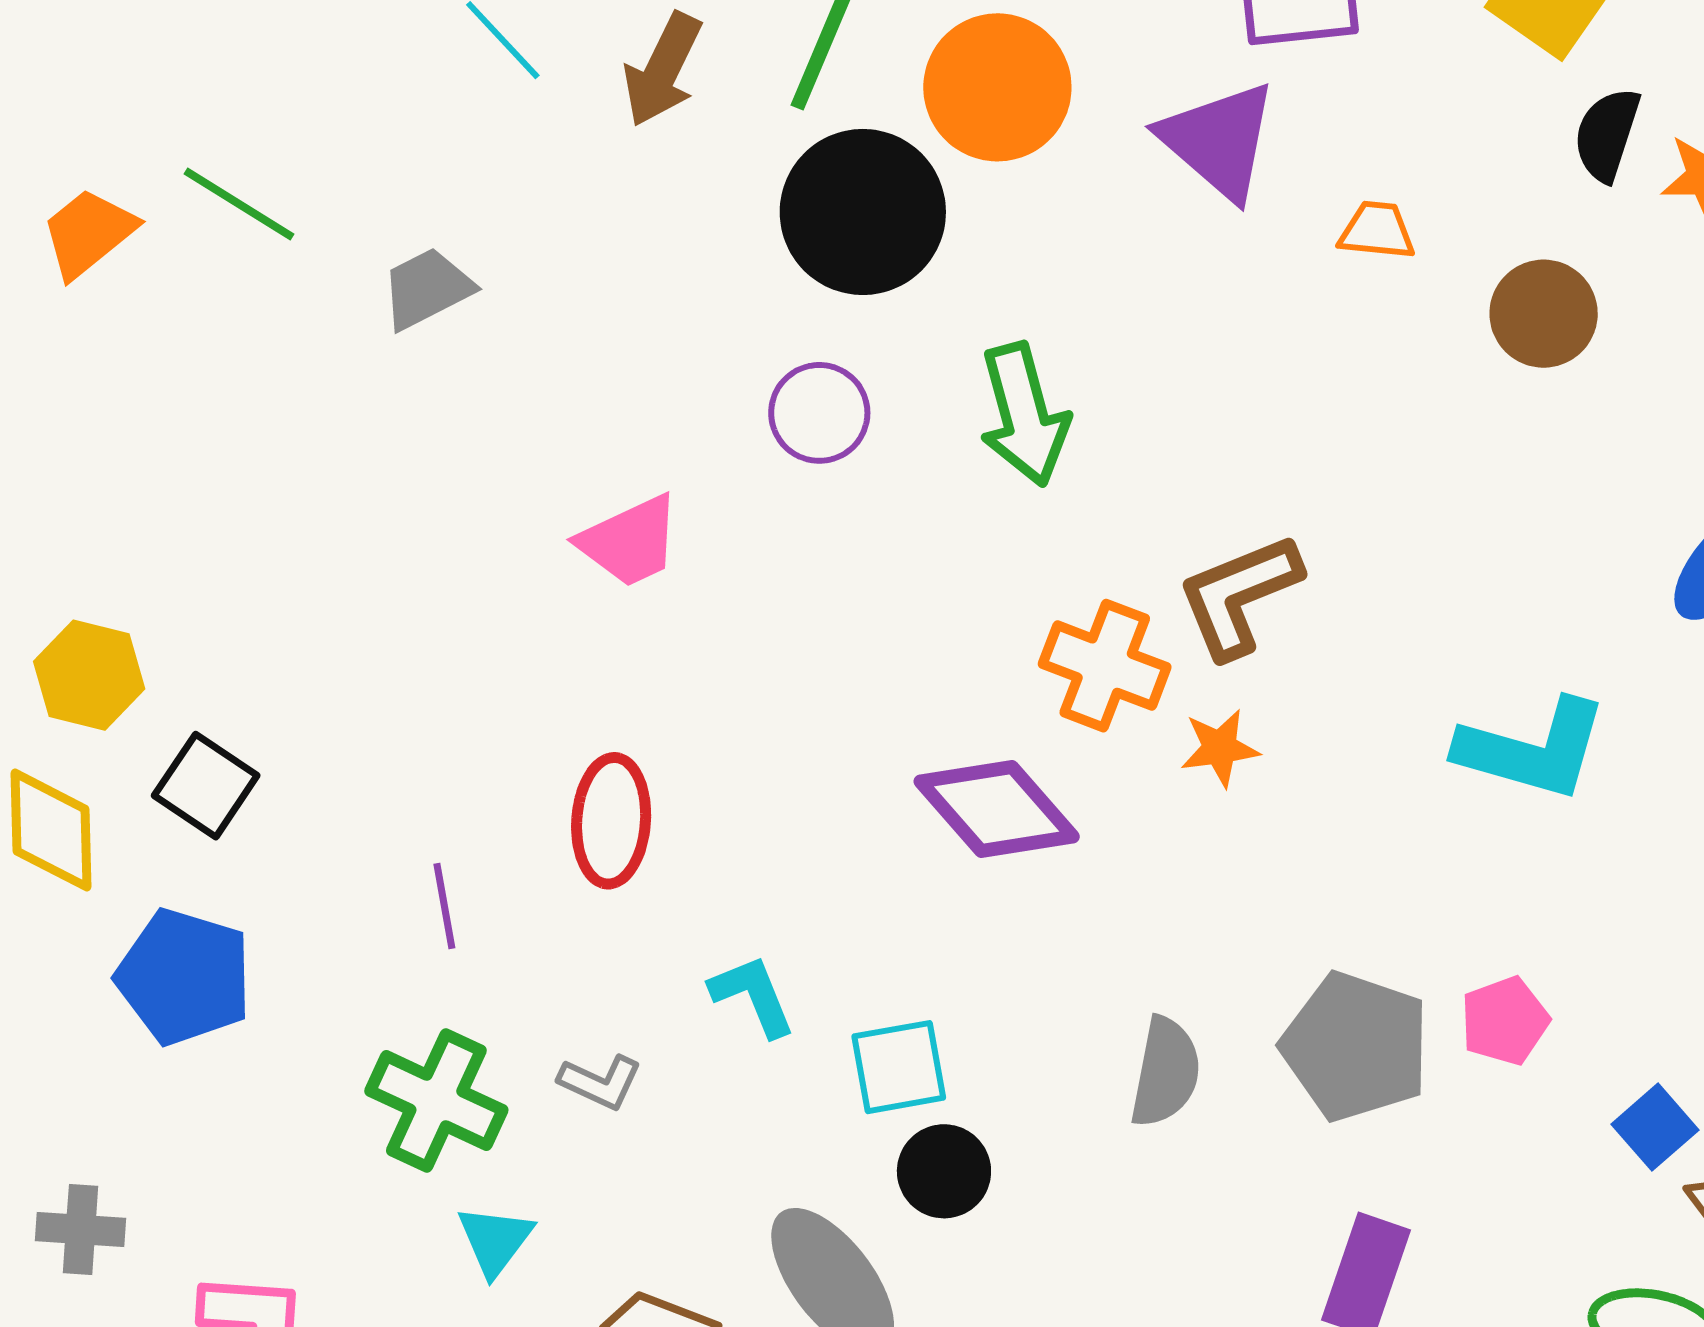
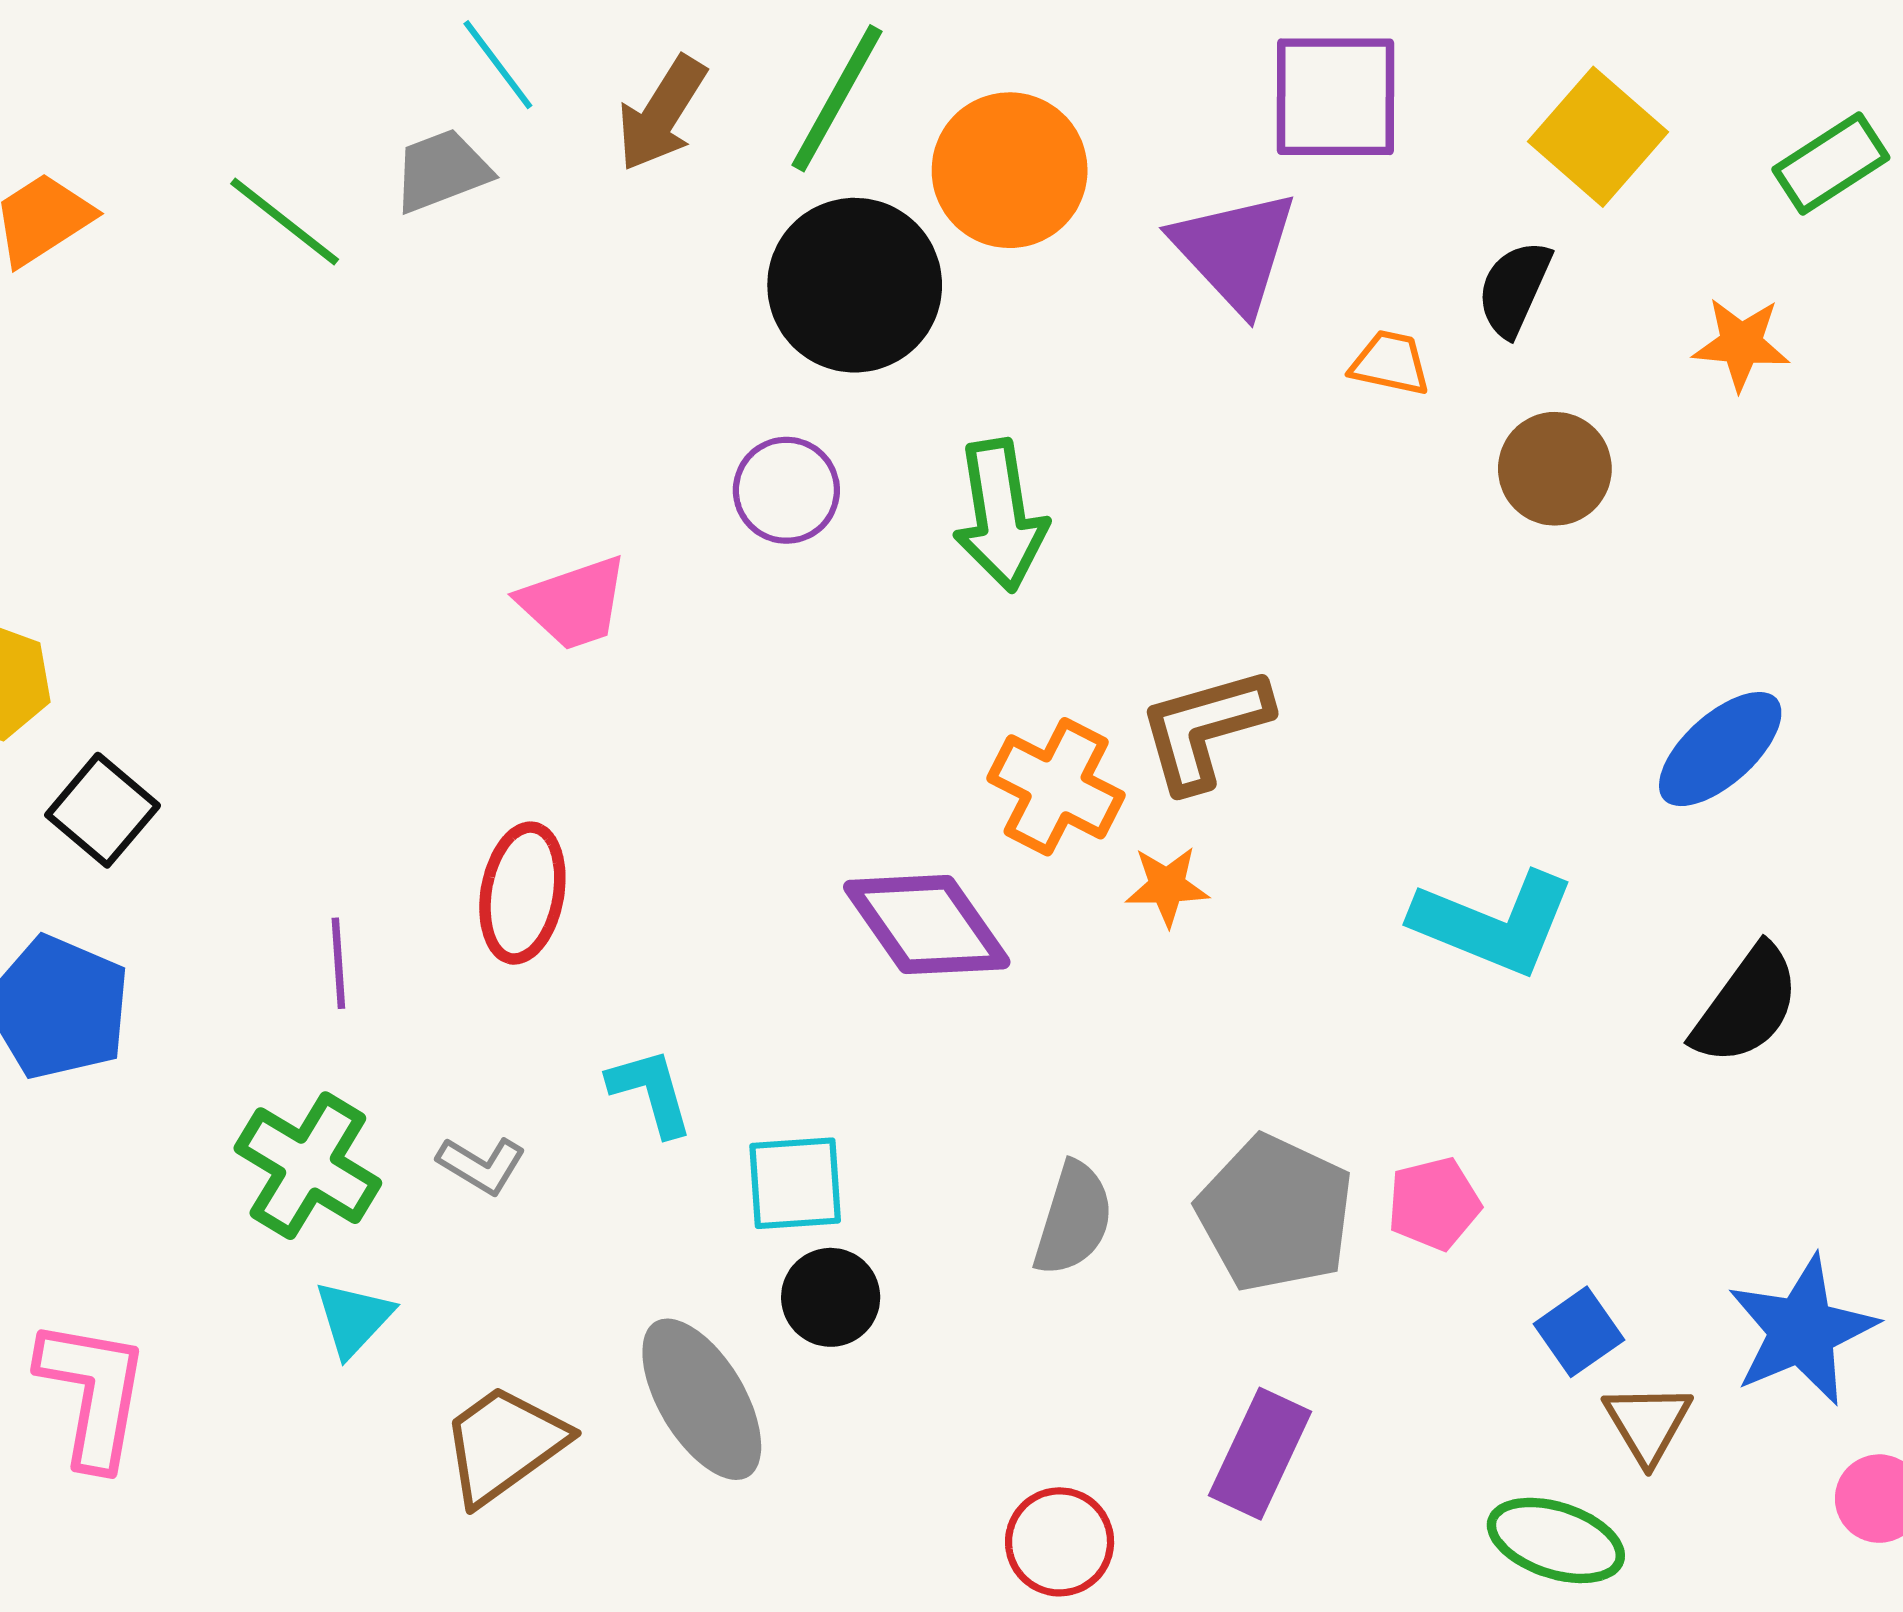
black semicircle: (1607, 134) -> (1514, 288), moved
green line: (239, 204) -> (285, 222), moved
gray trapezoid: (427, 288) -> (442, 171), moved

